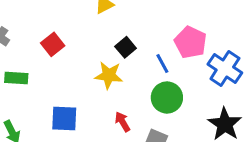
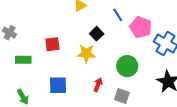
red square: (53, 44) -> (52, 44), moved, turned 35
blue line: (162, 63) -> (118, 15), moved
red arrow: (123, 122) -> (98, 85), turned 56

